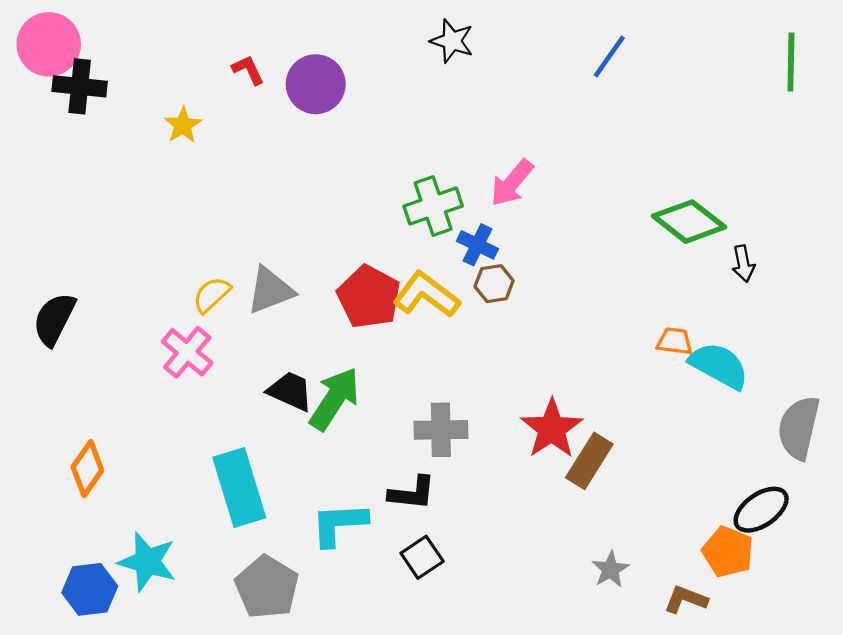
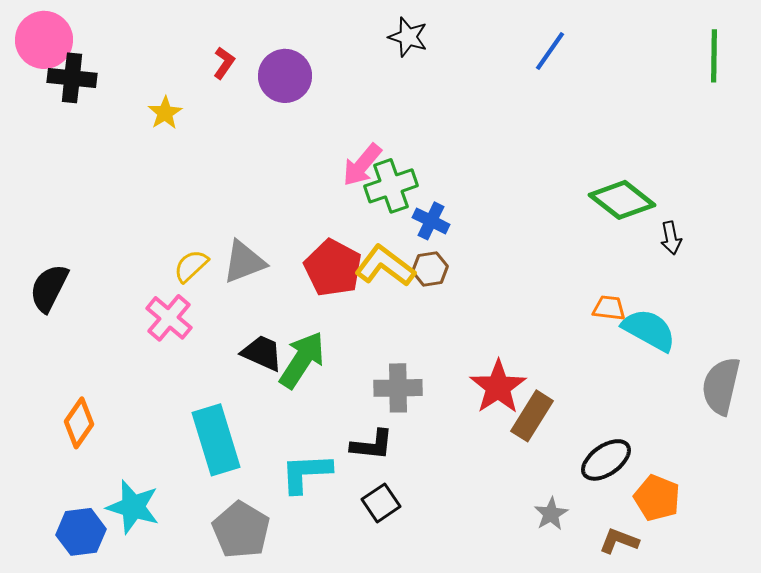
red L-shape: (248, 70) -> (224, 63), turned 60
pink arrow: (512, 183) -> (362, 165), moved
brown hexagon: (494, 284) -> (430, 269), moved
black ellipse: (761, 510) -> (606, 460), moved

